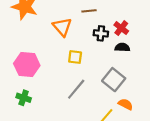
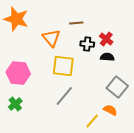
yellow square: (75, 57) -> (63, 66), size x1.6
gray square: (114, 80) -> (117, 87), moved
green cross: (24, 98) -> (15, 104), turned 32

